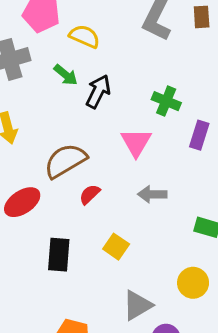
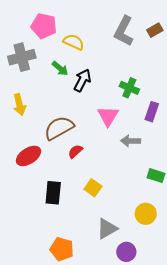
brown rectangle: (202, 17) -> (155, 30), turned 63
gray arrow: (152, 194) -> (131, 141), moved

